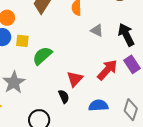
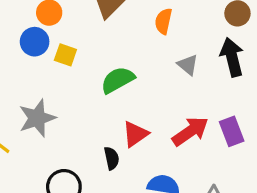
black arrow: (126, 35) -> (232, 57), moved
green semicircle: (42, 56) -> (118, 80), moved

